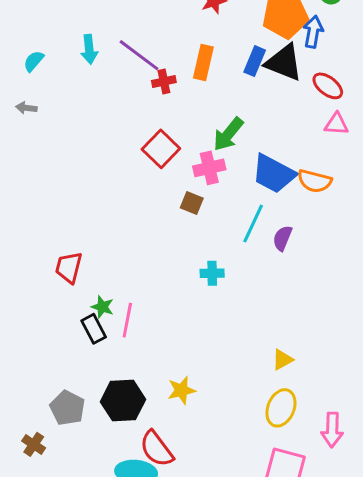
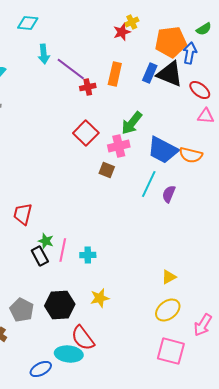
cyan arrow: (89, 49) -> (44, 54), moved
cyan cross: (212, 273) -> (88, 255), moved
yellow ellipse: (281, 408) -> (168, 310), turned 30
pink arrow: (332, 430) -> (203, 325), turned 30

